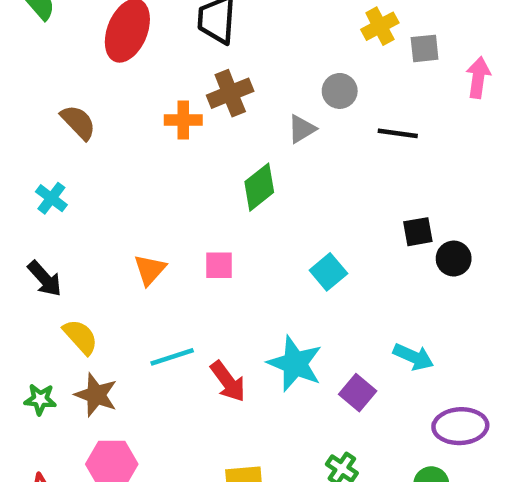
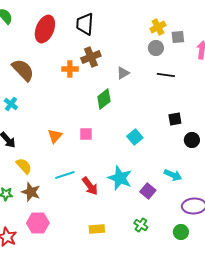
gray circle: (340, 91) -> (156, 48), moved
brown semicircle: (78, 122) -> (23, 70), size x1.4
black circle: (454, 259) -> (192, 140), moved

